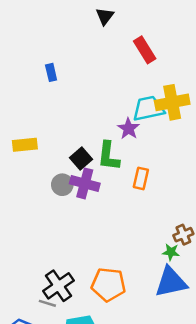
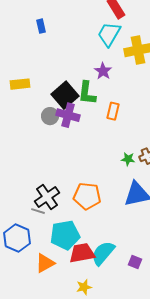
cyan trapezoid: (148, 109) -> (109, 34), moved, turned -48
black square: (81, 159) -> (65, 95), size x1.5
green star: (171, 252) -> (128, 159), moved

